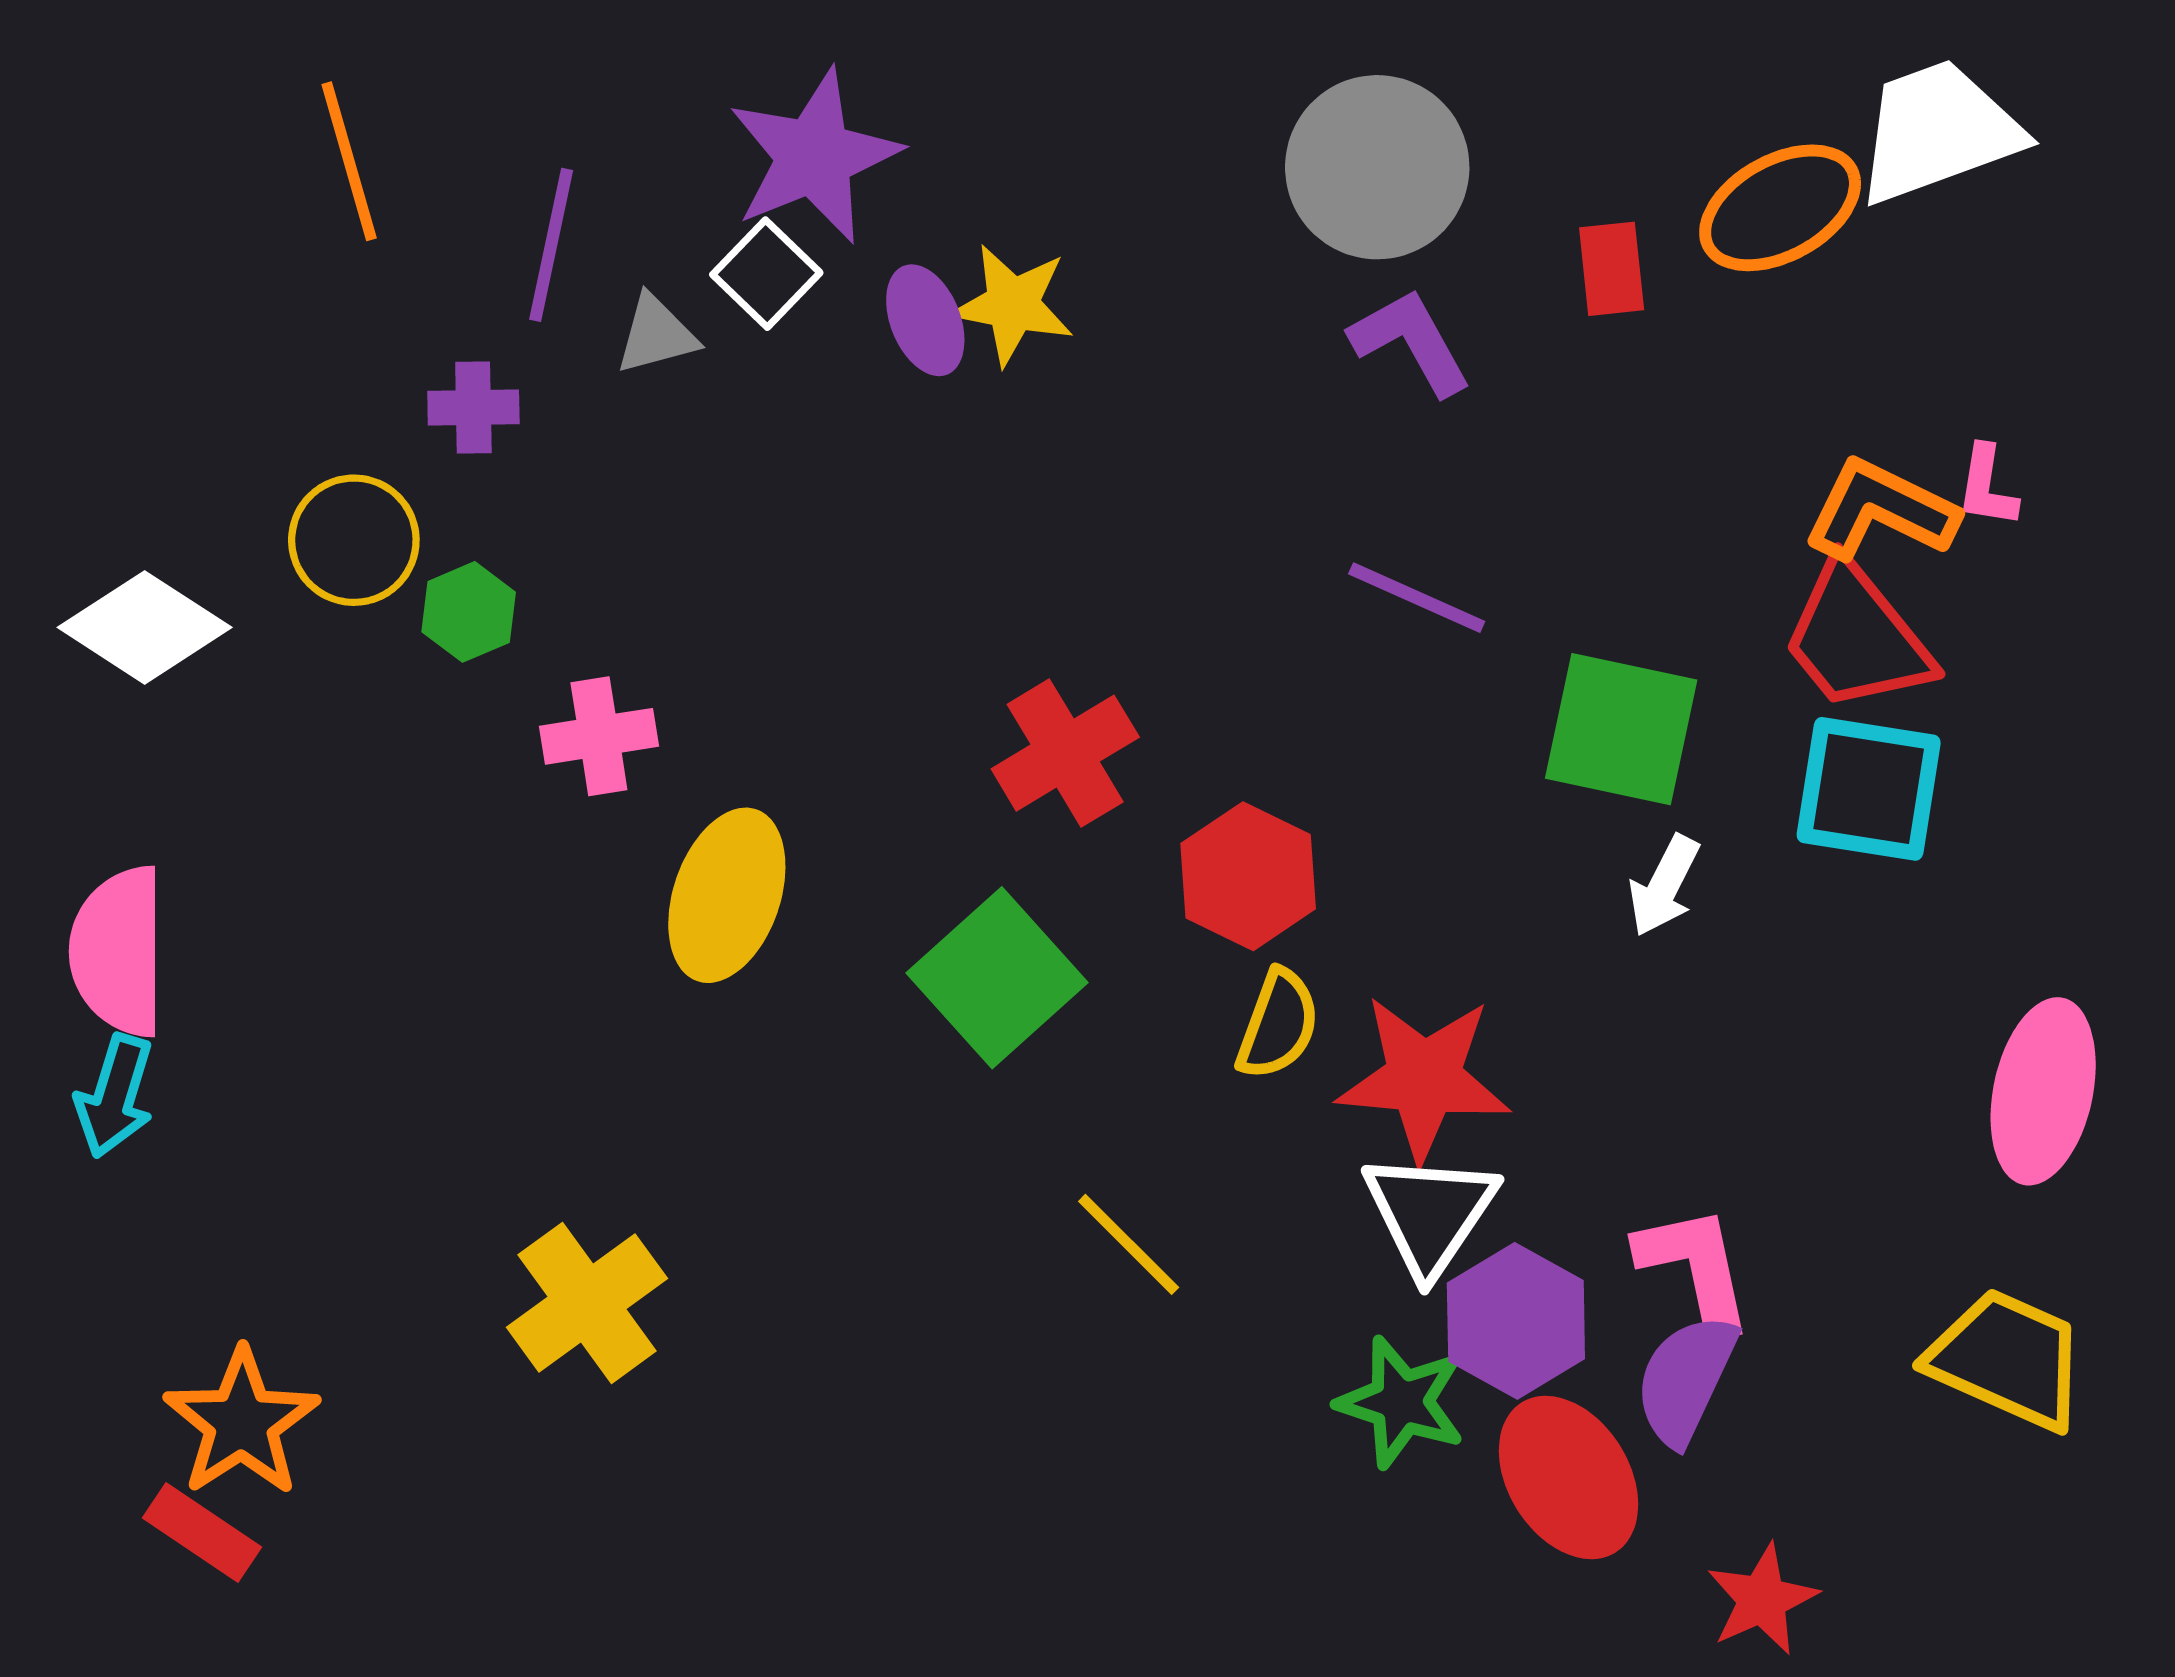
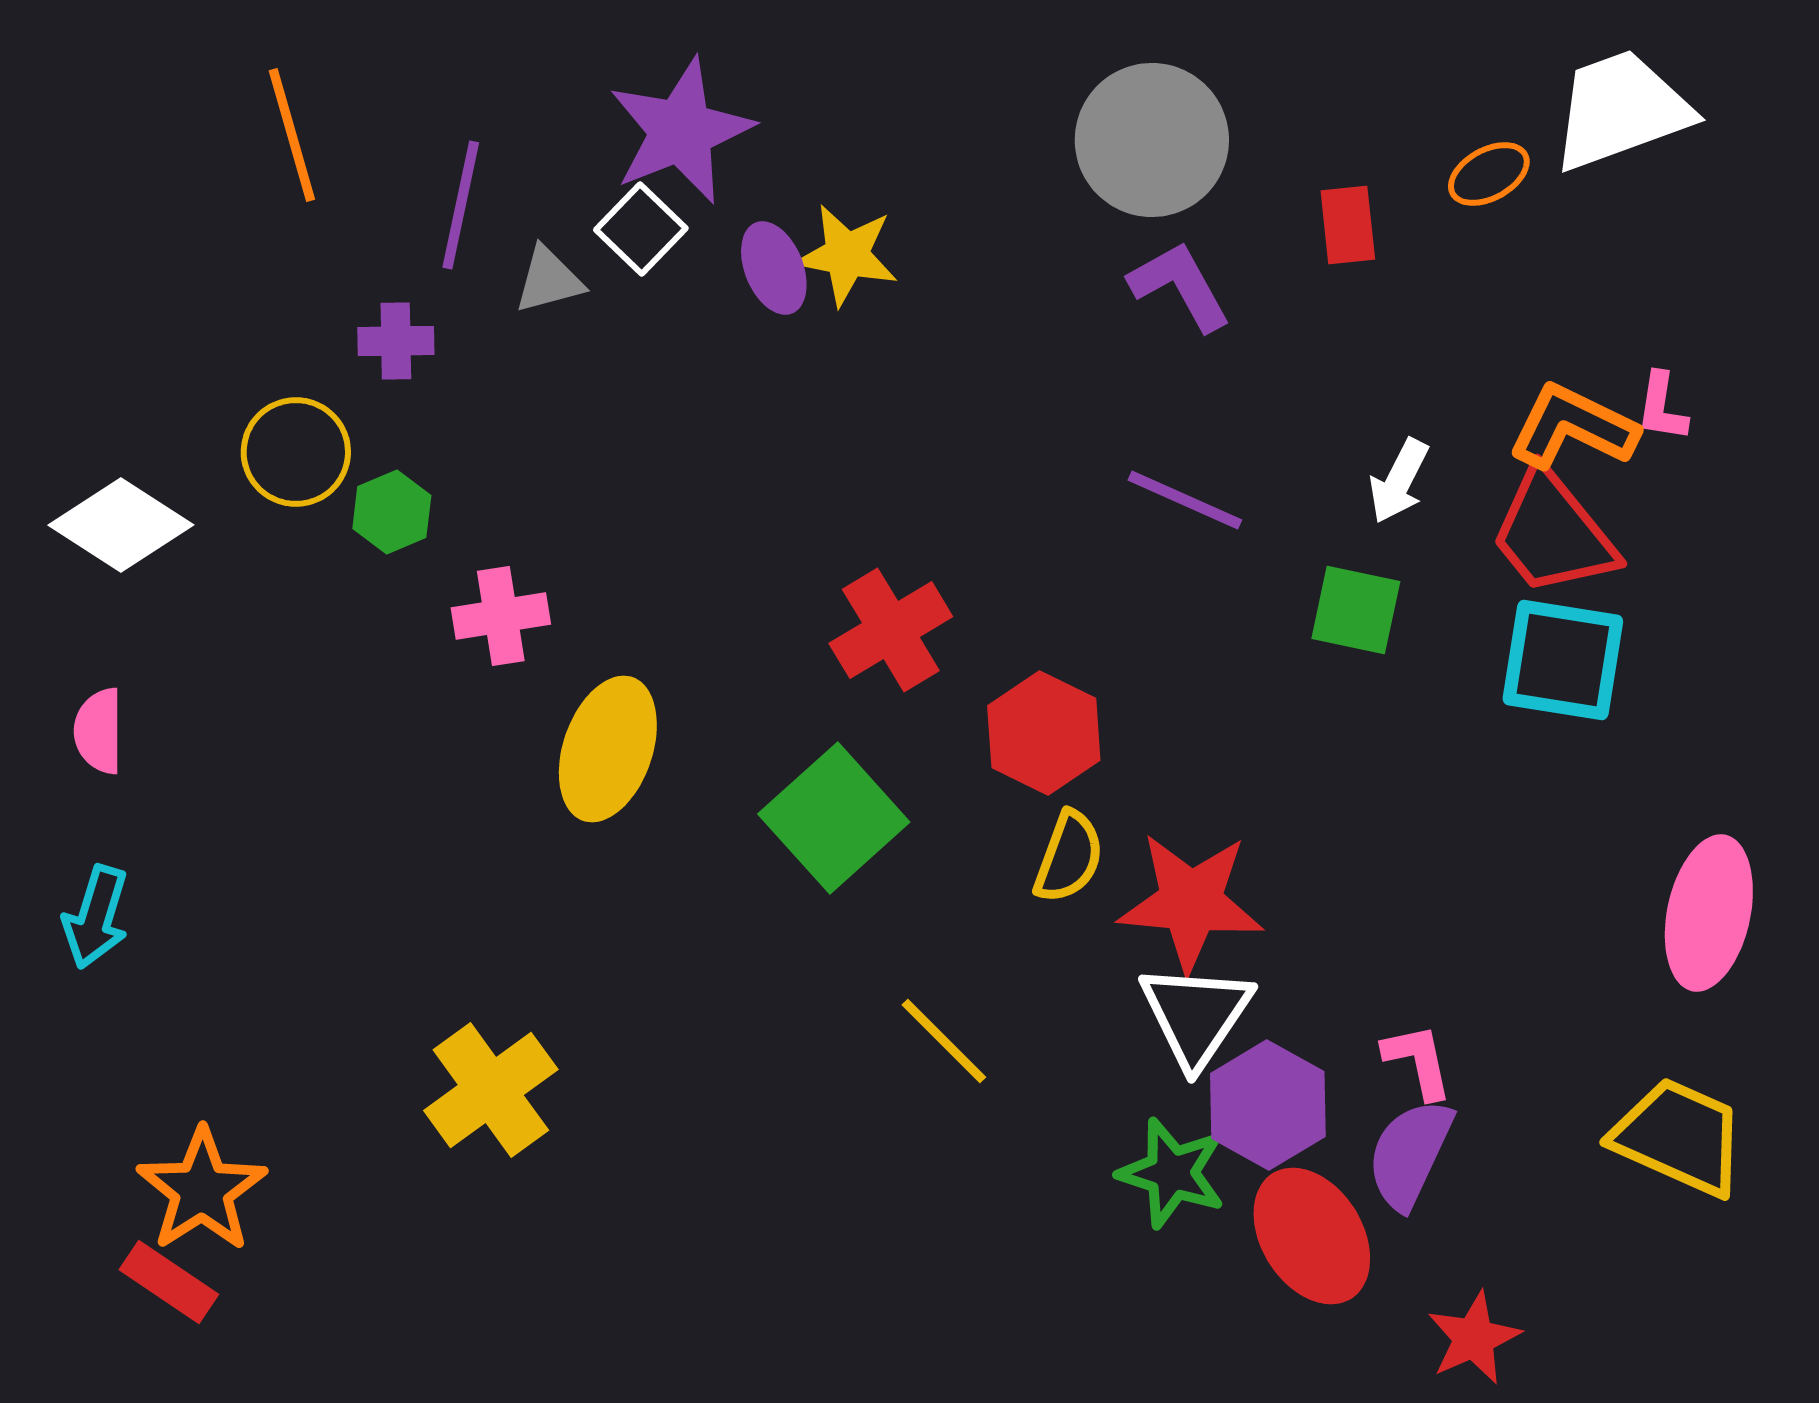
orange ellipse: (1780, 208) -> (1489, 174), size x0.6
green square: (1621, 729) -> (1356, 610), size x0.7
white arrow: (1664, 886) -> (1399, 481), moved
pink semicircle: (118, 951) -> (99, 731), moved, size x0.6
pink L-shape: (1695, 1268) -> (1418, 1061), size x0.7

